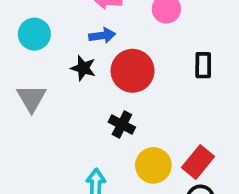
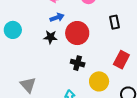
cyan circle: (34, 34) -> (13, 30), moved
gray triangle: (32, 98) -> (28, 85), moved
red rectangle: (198, 162) -> (121, 60), moved

